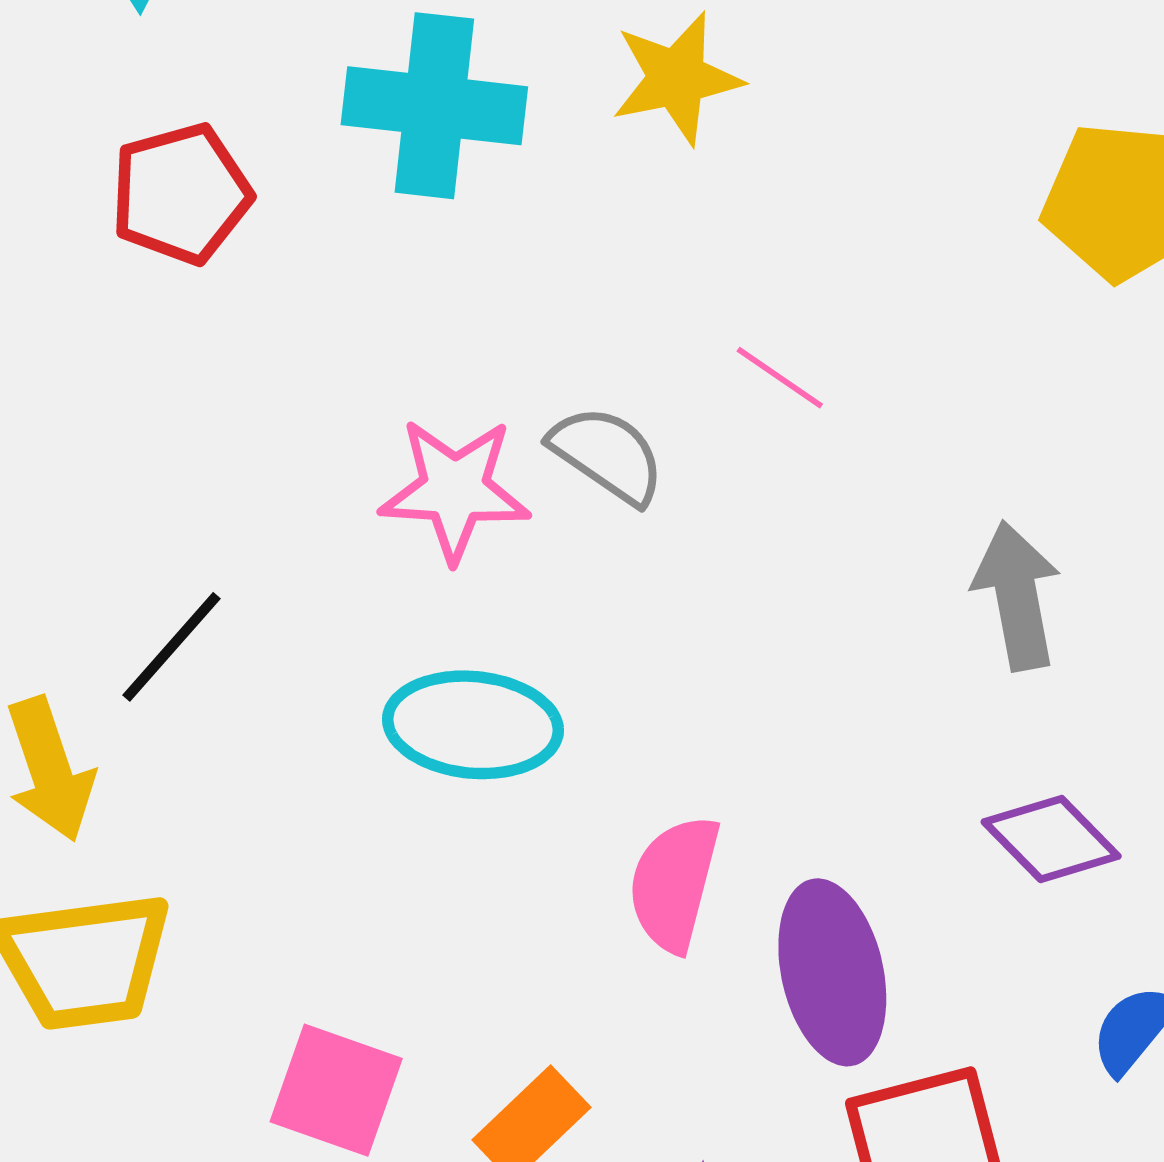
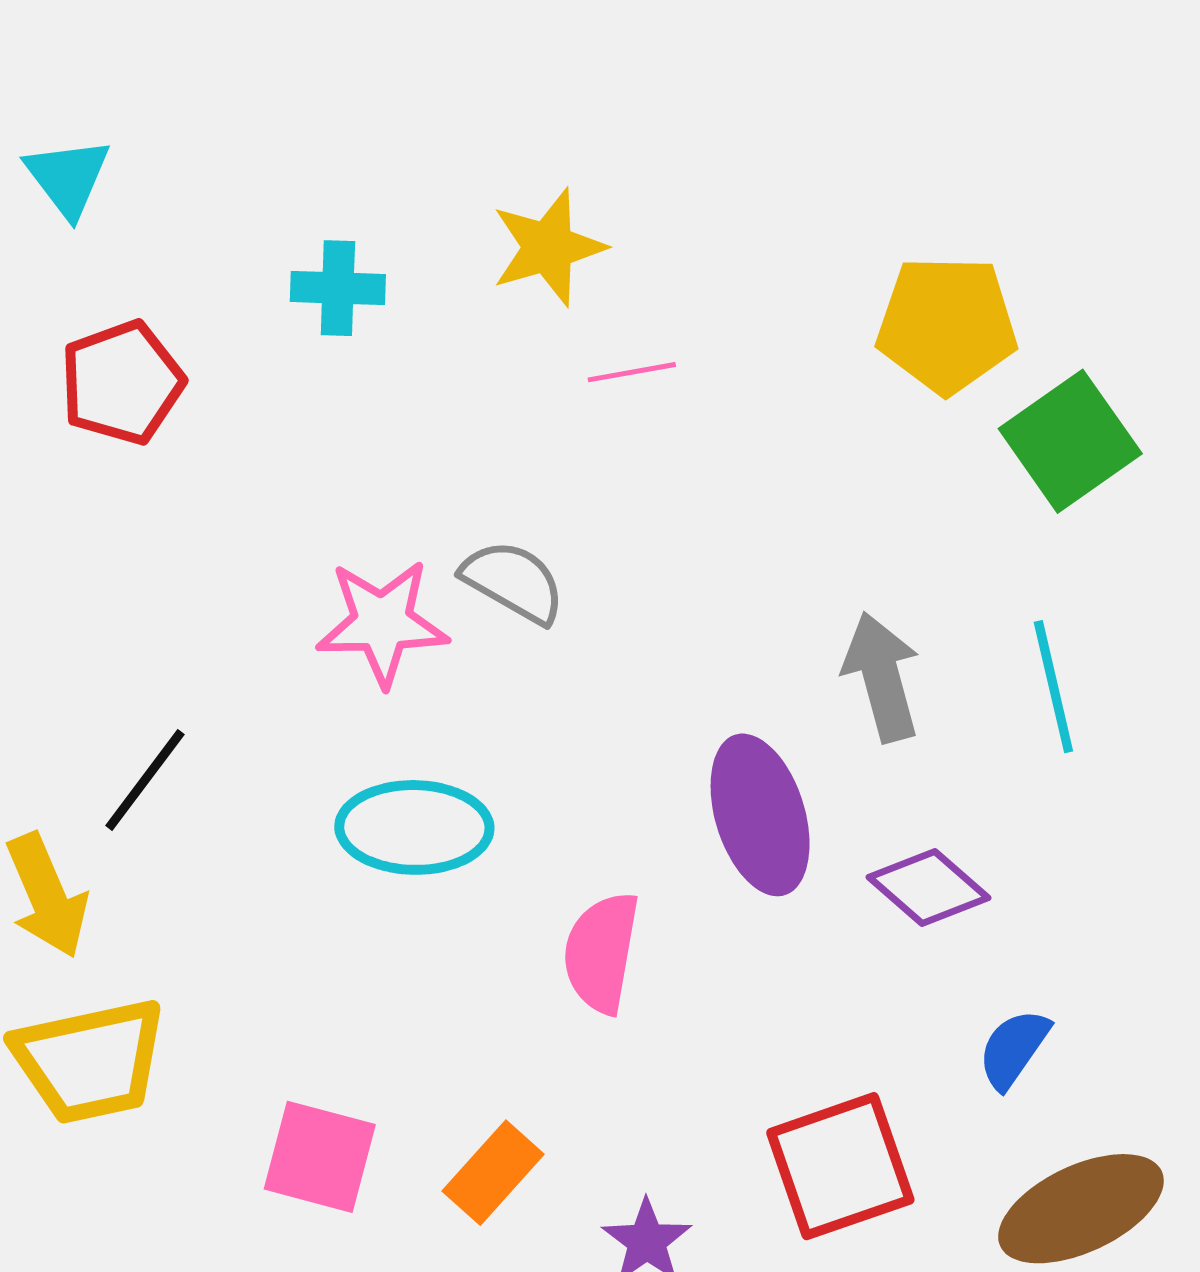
cyan cross: (434, 106) -> (338, 288), size x0.6
pink line: (780, 378) -> (632, 372), moved, turned -40
purple ellipse: (832, 972) -> (760, 815), moved

